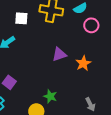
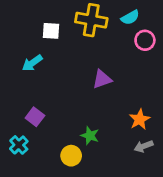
orange star: (83, 63) -> (140, 119), moved
gray arrow: (90, 104) -> (144, 146), turned 96

